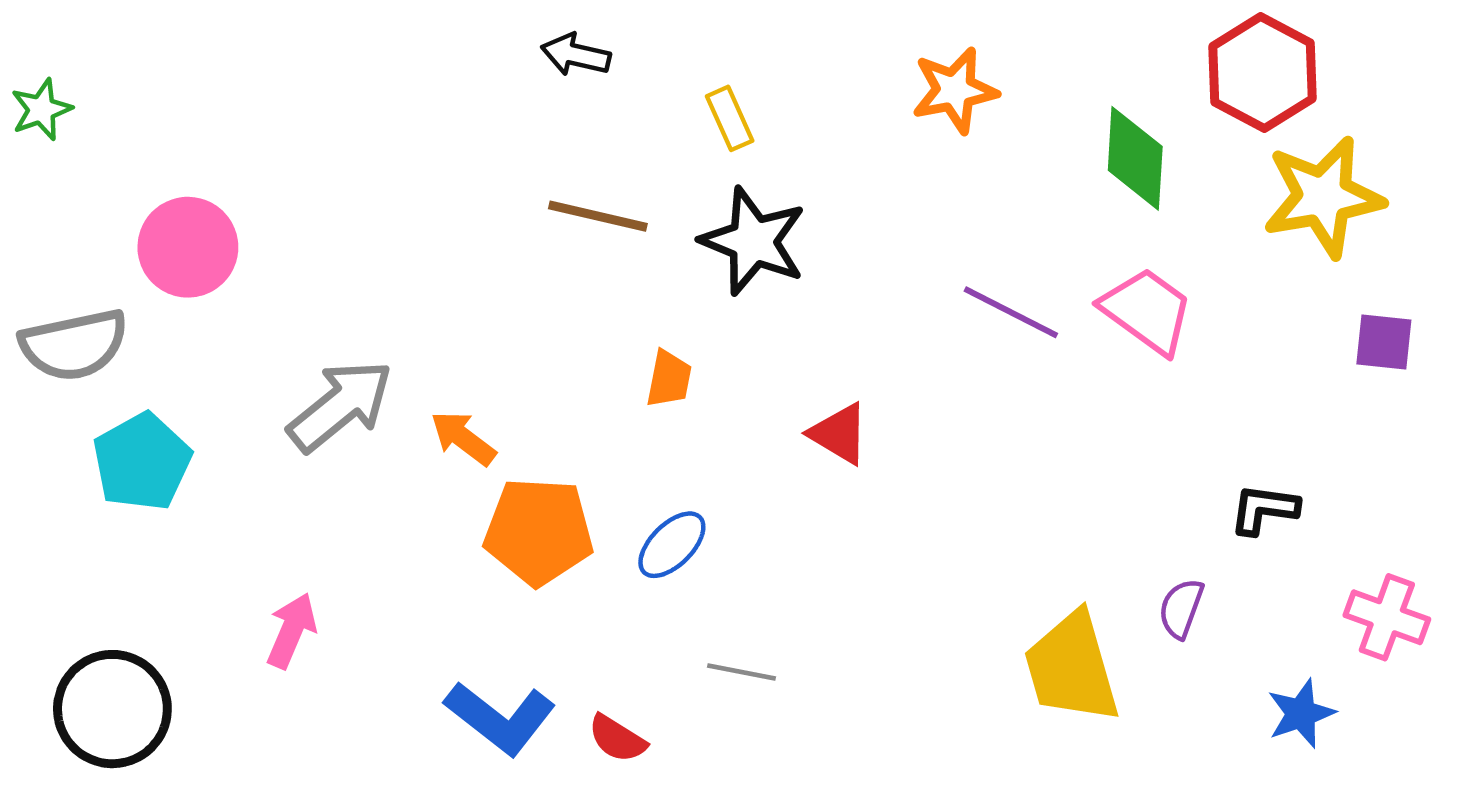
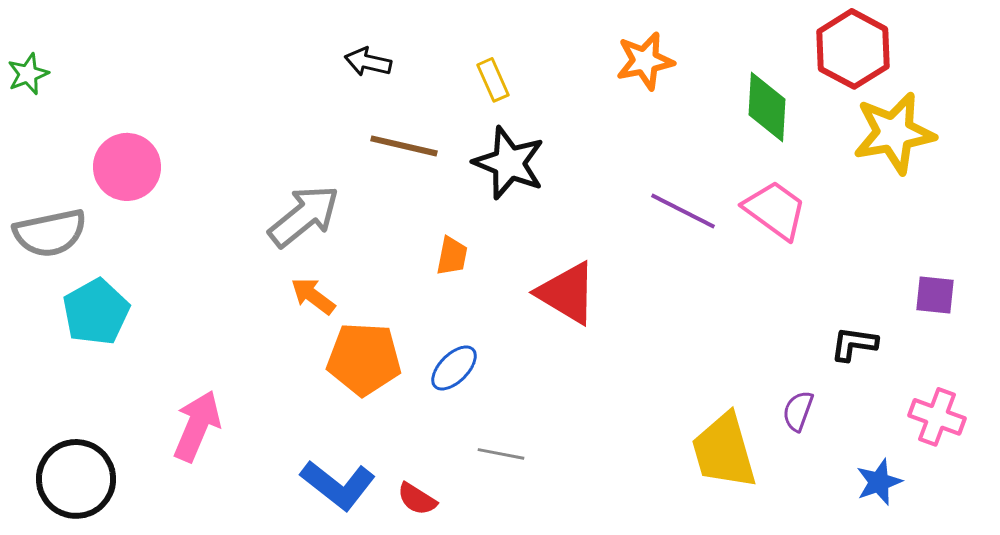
black arrow: (576, 55) -> (368, 62), moved
purple square: (1384, 342) -> (935, 295), moved
gray arrow: (340, 406) -> (304, 216), moved
red triangle: (839, 434) -> (567, 293), size x1.5
pink arrow: (291, 631) -> (197, 426), size x1.4

